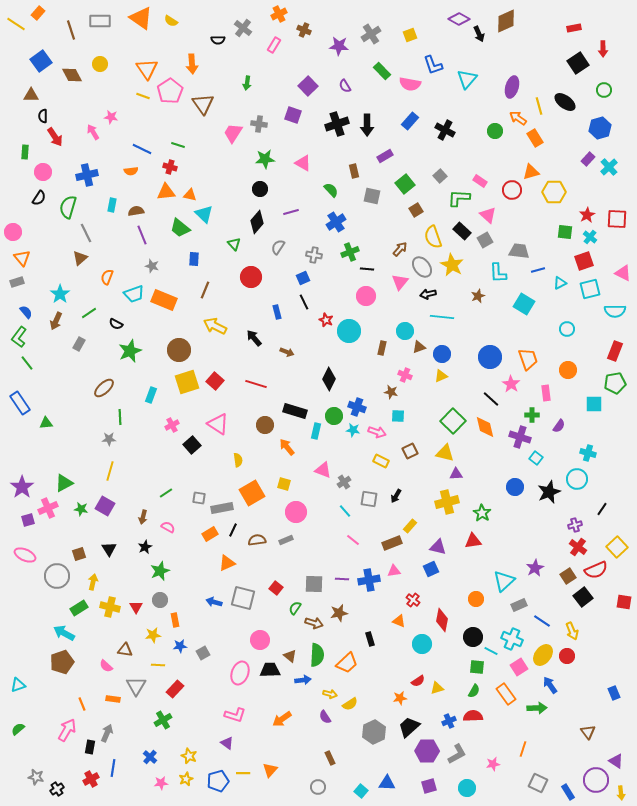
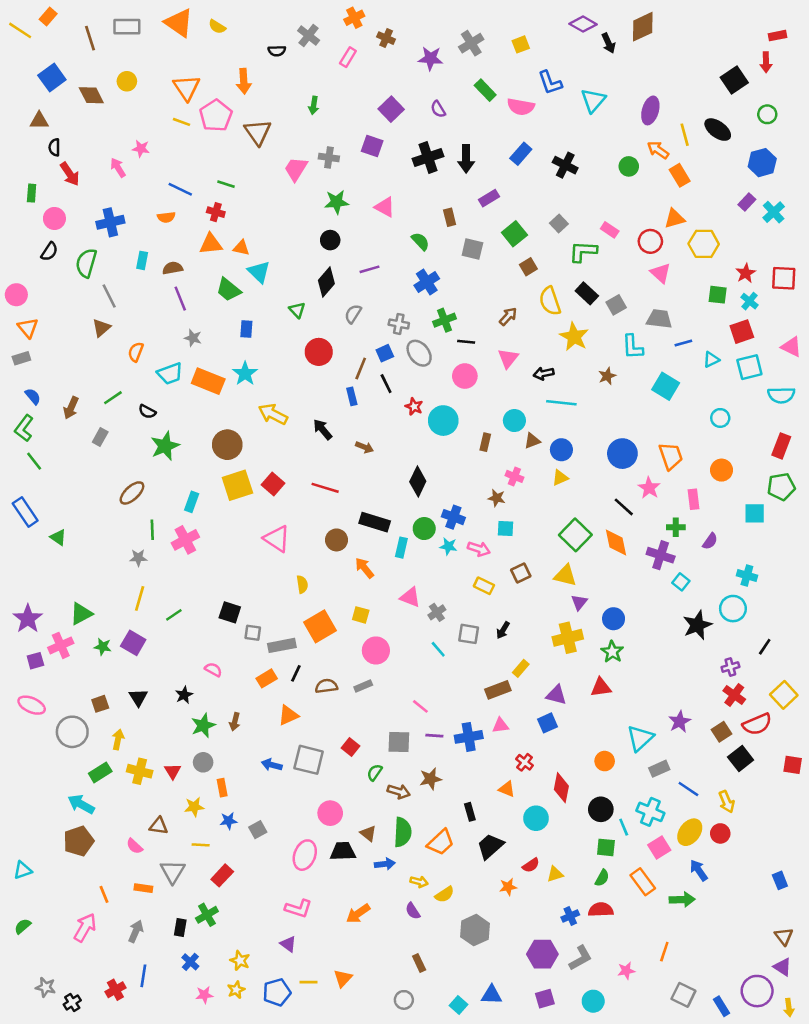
red rectangle: (574, 28) -> (777, 36), moved
pink triangle: (488, 215) -> (661, 273), moved
gray ellipse: (422, 267) -> (419, 353), moved
brown line: (205, 290) -> (361, 368), moved
cyan star: (60, 294) -> (245, 374), moved
green triangle: (46, 423) -> (58, 537), turned 40
pink cross: (172, 425) -> (185, 540), moved, size x1.5
black square: (192, 445) -> (230, 612), moved, turned -30
purple triangle: (456, 474) -> (579, 602), turned -48
blue circle: (515, 487) -> (614, 619), moved
green line: (166, 493) -> (174, 615), moved
brown arrow: (143, 517) -> (235, 722), moved
pink line: (353, 540) -> (420, 706), moved
cyan line: (491, 651) -> (624, 827), turned 40
black trapezoid: (409, 727) -> (490, 846), moved
brown triangle: (588, 732) -> (784, 936), moved
black rectangle: (90, 747) -> (180, 927), moved

